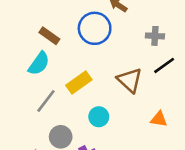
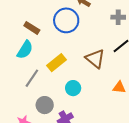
gray cross: (155, 36) -> (118, 17), moved

